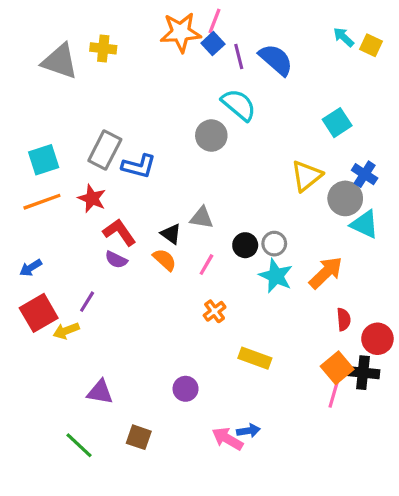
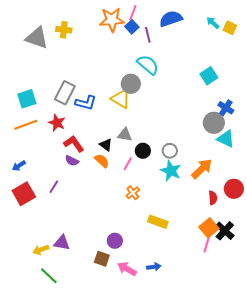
blue semicircle: (276, 60) -> (171, 19), moved, turned -60
yellow triangle: (306, 176) -> (121, 99), moved, turned -50
black circle: (245, 245) -> (143, 151), moved
yellow arrow: (66, 331) -> (41, 250), moved
red circle: (377, 339) -> (234, 189), moved
black cross: (363, 373) -> (225, 231), turned 36
brown square: (139, 437) -> (102, 259), moved
pink arrow: (227, 439) -> (127, 269), moved

